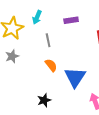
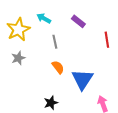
cyan arrow: (37, 17) -> (44, 18), turned 96
purple rectangle: (71, 20) -> (78, 21), turned 48

